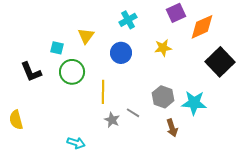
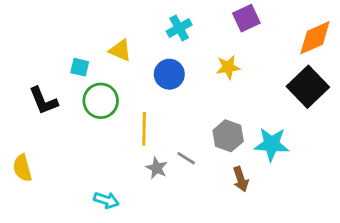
orange diamond: (202, 27) -> (315, 38), moved
yellow triangle: (86, 36) -> (120, 50), turned -42

